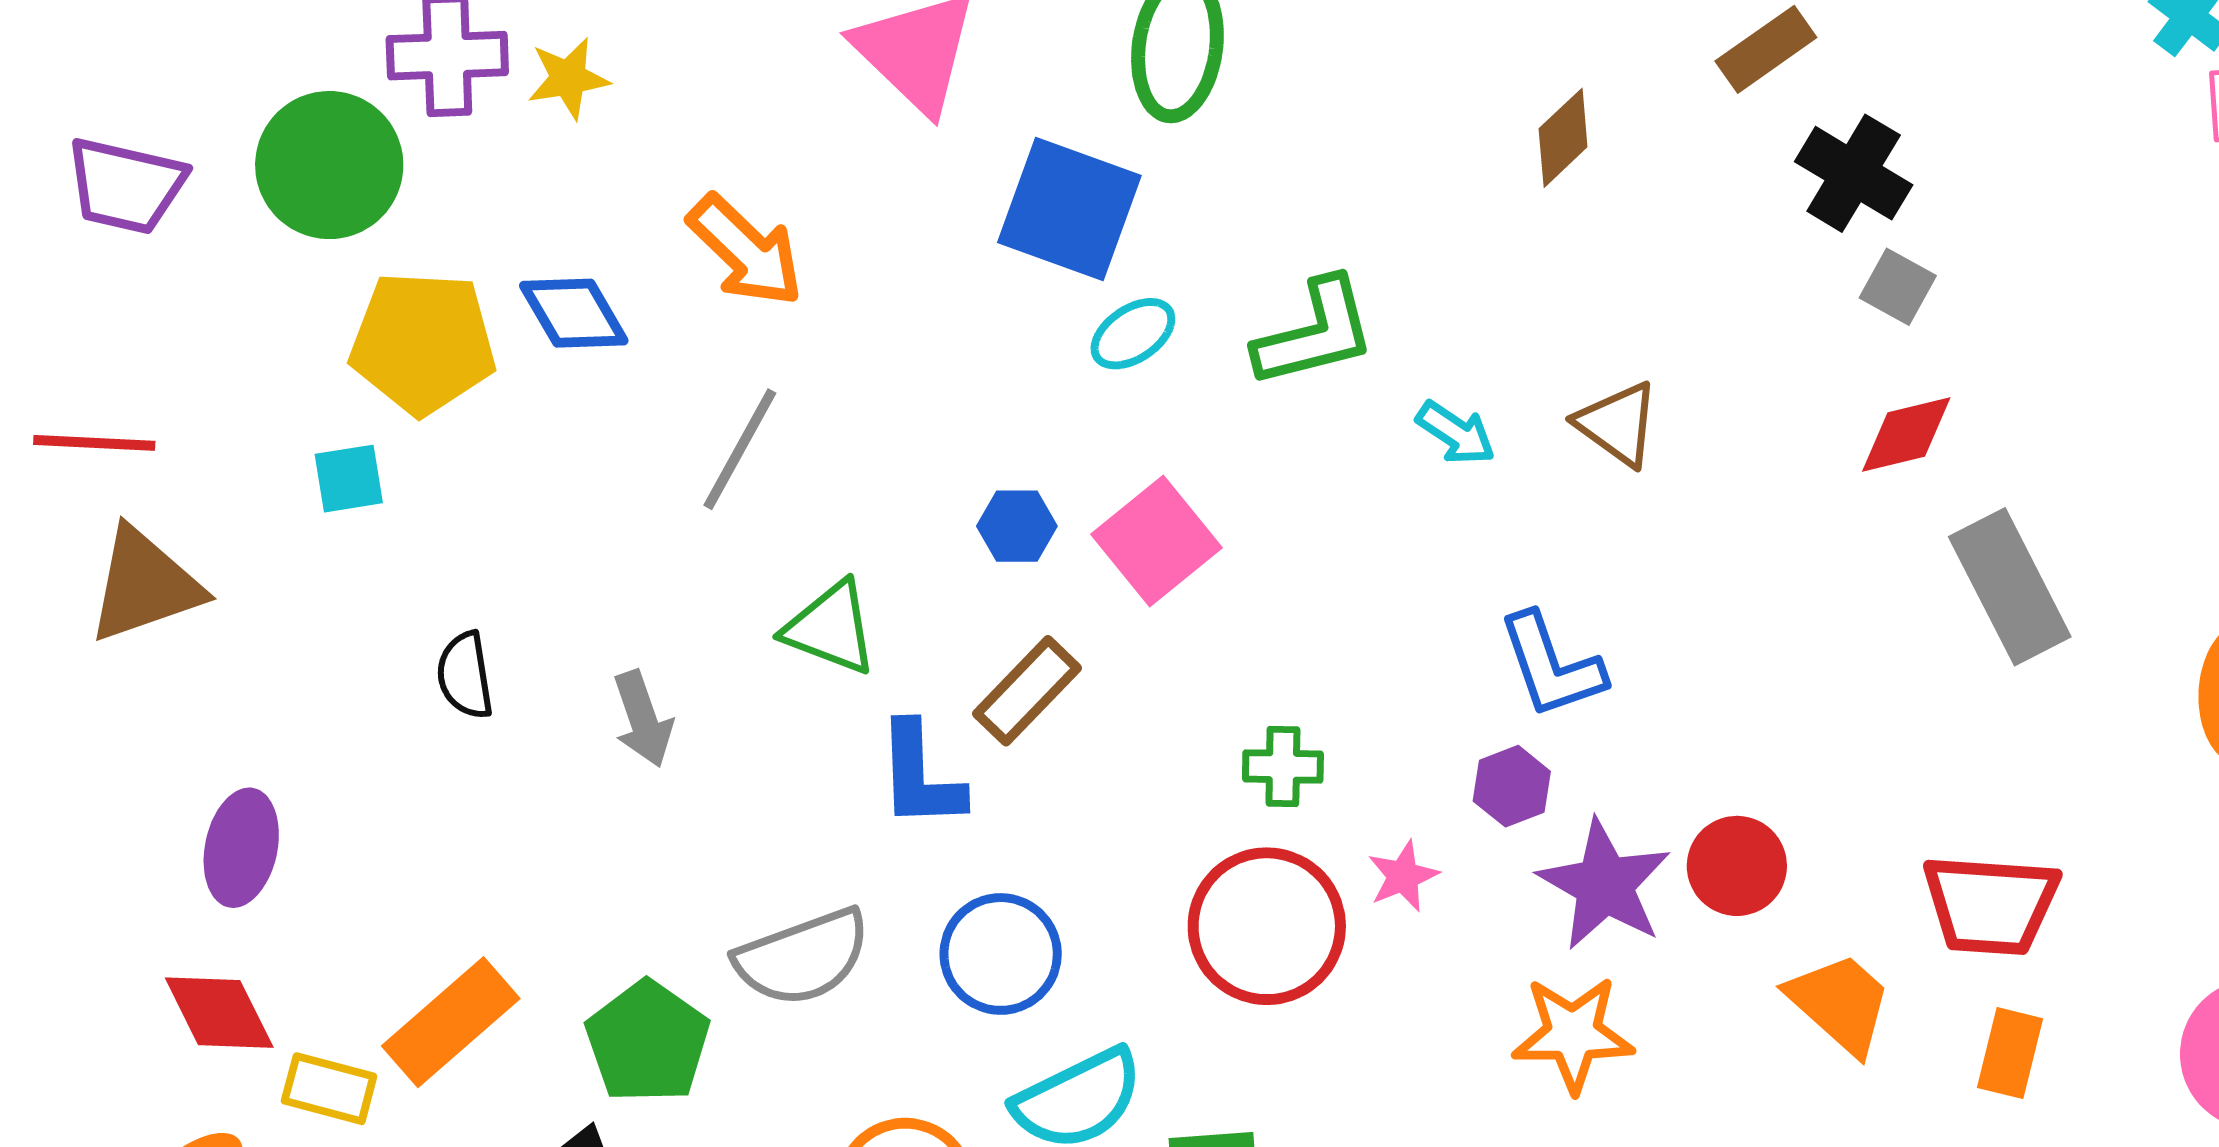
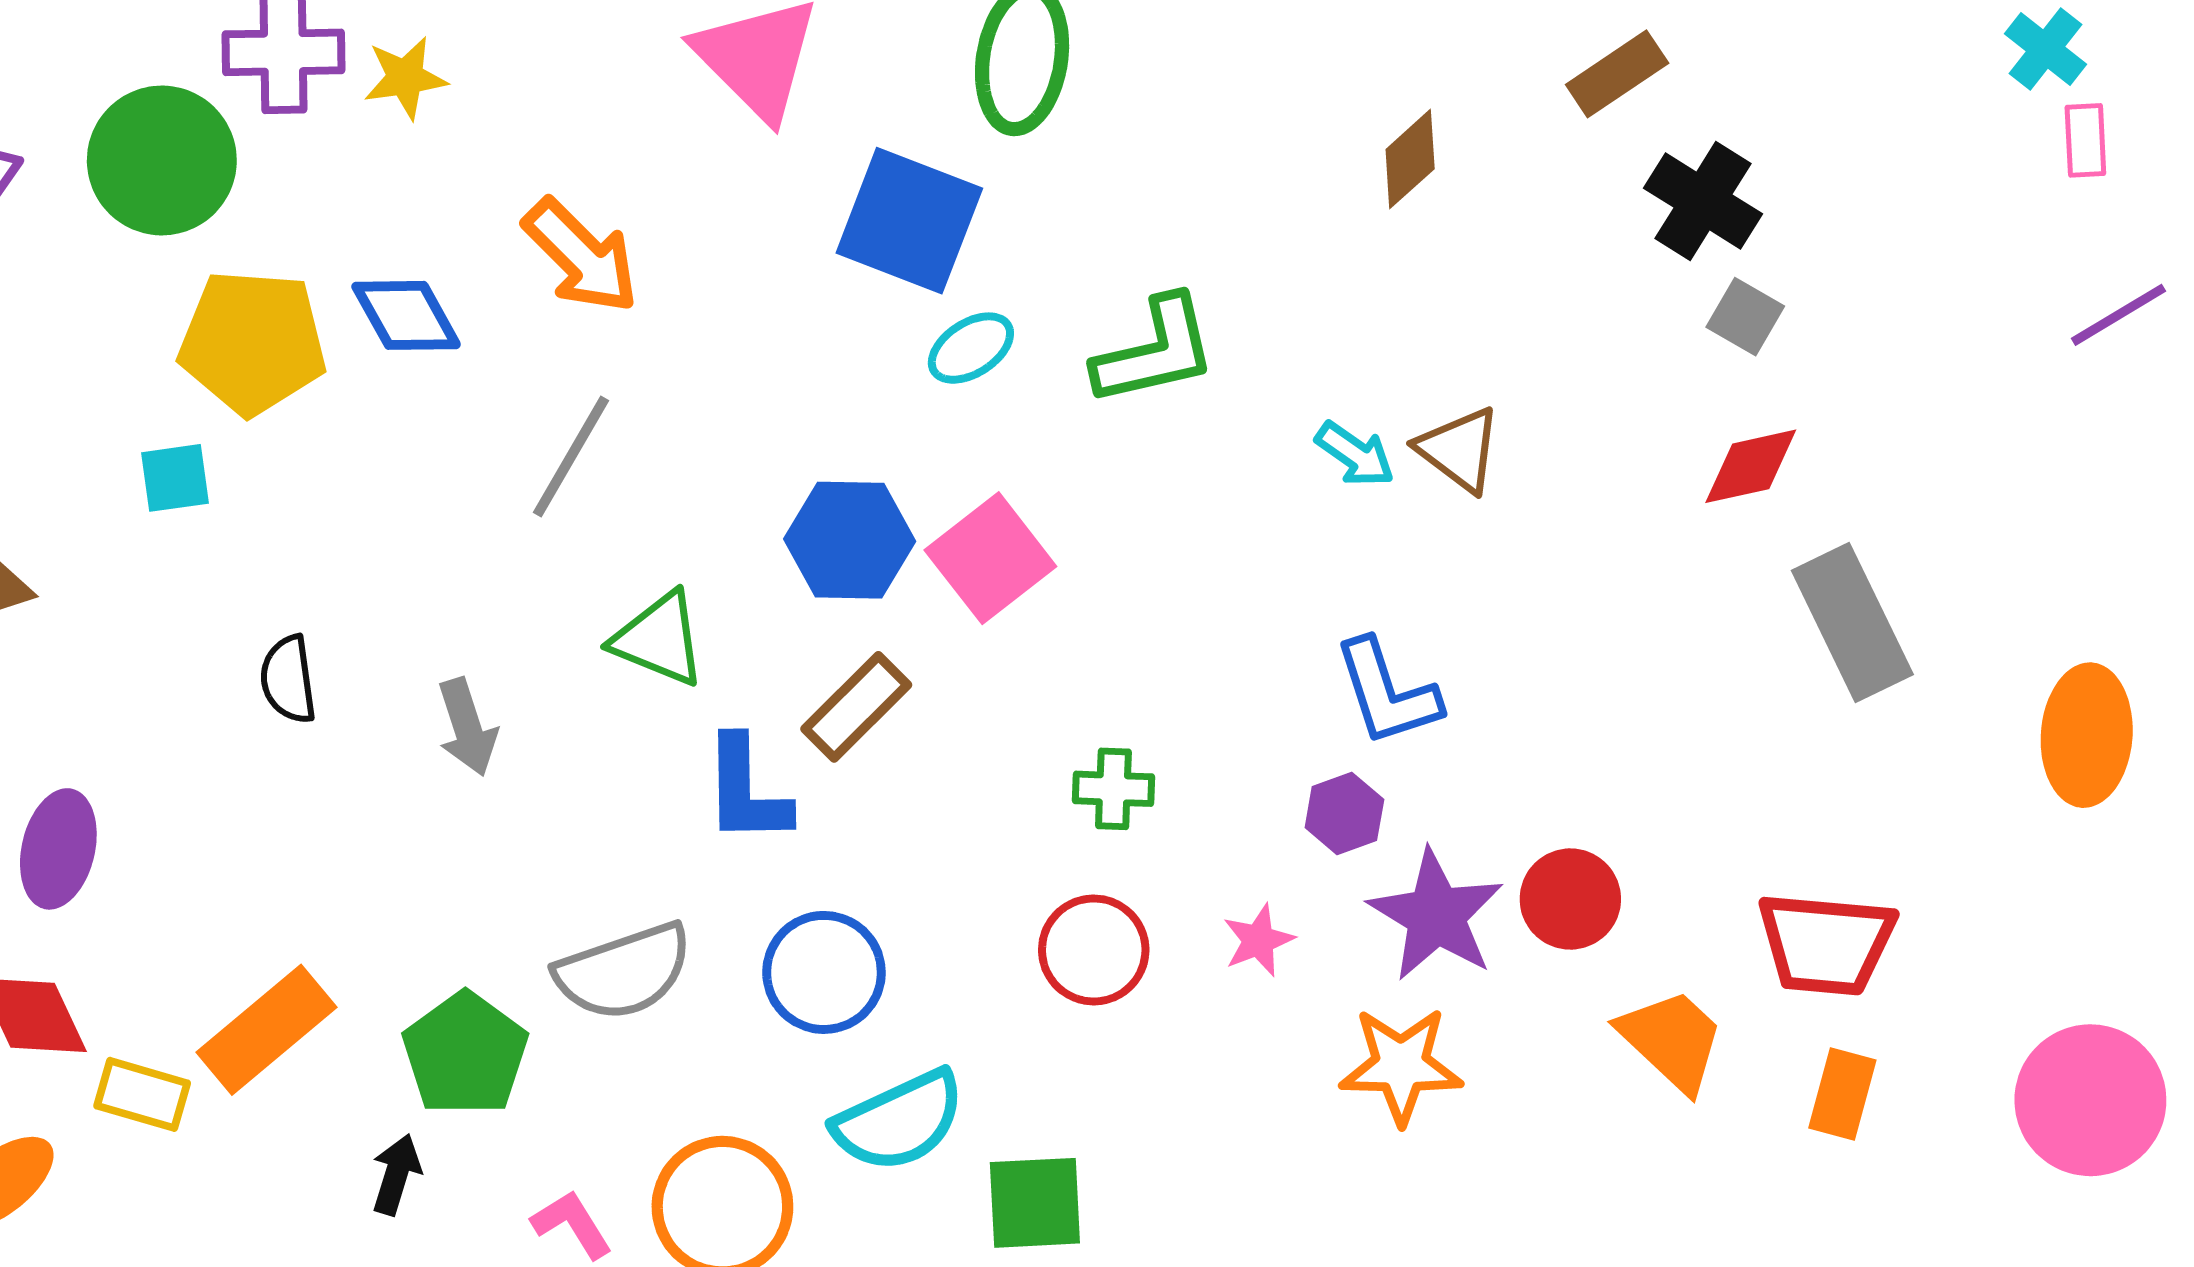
cyan arrow: (1456, 433) -> (1355, 454), moved
blue hexagon: (1017, 526) -> (850, 540), size x1.6
pink star: (1403, 876) -> (1258, 940), moved
red circle: (1267, 926) -> (1094, 950), size x0.7

